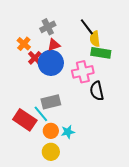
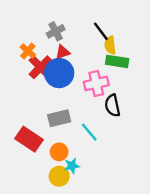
red cross: (35, 58) -> (41, 67), size x1.5
cyan line: (41, 114) -> (89, 132), moved
cyan star: (68, 132) -> (72, 166), moved

